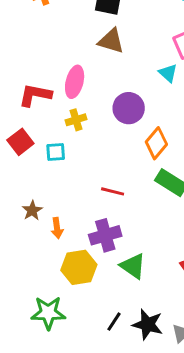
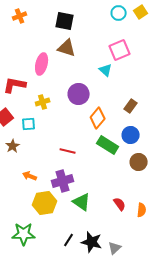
pink ellipse: (75, 82) -> (42, 64), moved
brown star: (32, 210) -> (13, 146), moved
orange arrow: (57, 228) -> (30, 176), turned 120

